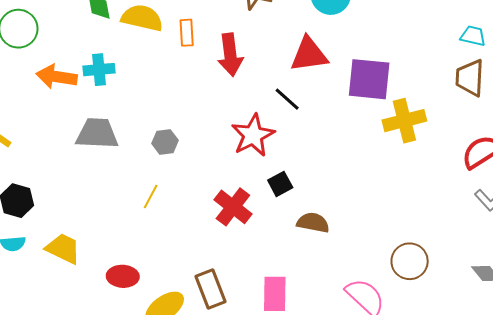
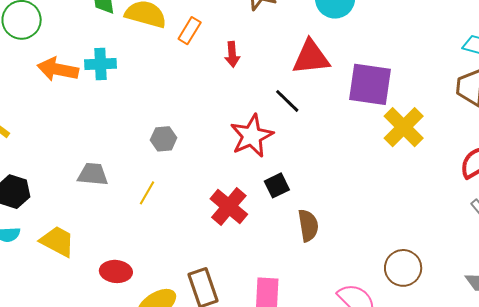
orange rectangle: (187, 33) -> (190, 31), turned 32
red arrow: (230, 55) -> (232, 54), size x0.6
yellow cross: (404, 121) -> (404, 127), turned -33
gray trapezoid: (97, 134) -> (93, 174), moved, size x0.7
brown semicircle: (313, 223) -> (308, 225), turned 68

